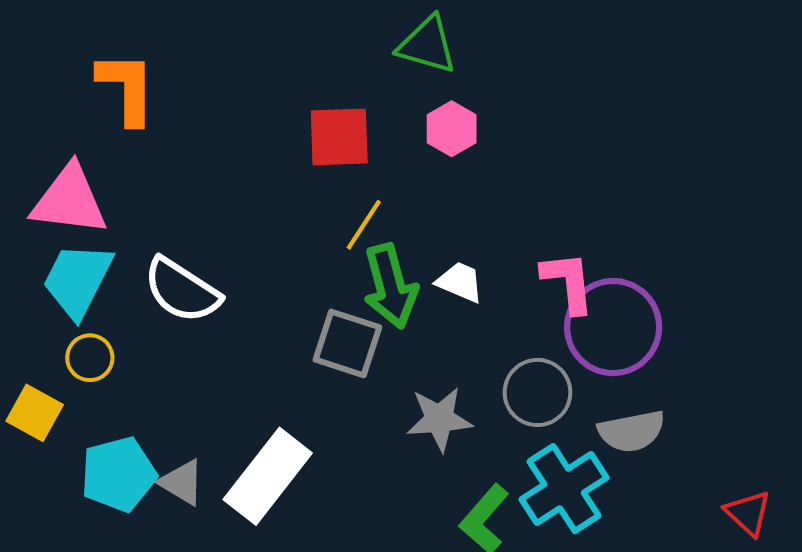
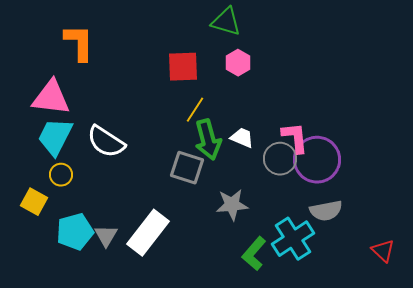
gray circle: (537, 392) -> (280, 159), moved
gray triangle: (182, 482) -> (106, 236), turned 30

